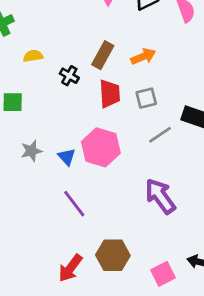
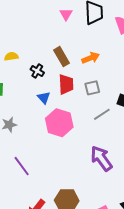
brown rectangle: (103, 55) -> (61, 57), turned -60
blue triangle: (67, 157) -> (44, 98), moved
purple line: (74, 204) -> (22, 166), moved

